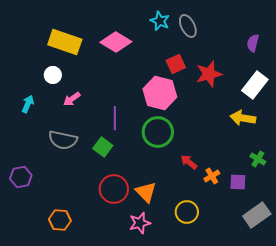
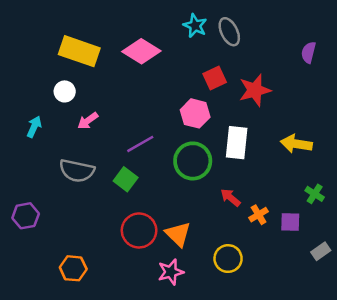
white rectangle: (255, 85) -> (237, 143), moved, turned -32
pink hexagon: (160, 93) -> (195, 113), size x0.7
purple line: (115, 118) -> (140, 144), turned 60
gray rectangle: (257, 215) -> (321, 251), moved, size x0.6

